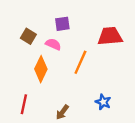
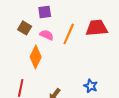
purple square: (62, 24) -> (45, 12), moved
orange line: (80, 62) -> (69, 34), moved

